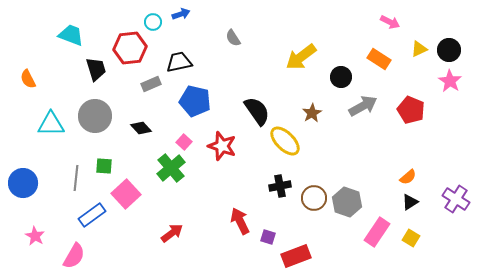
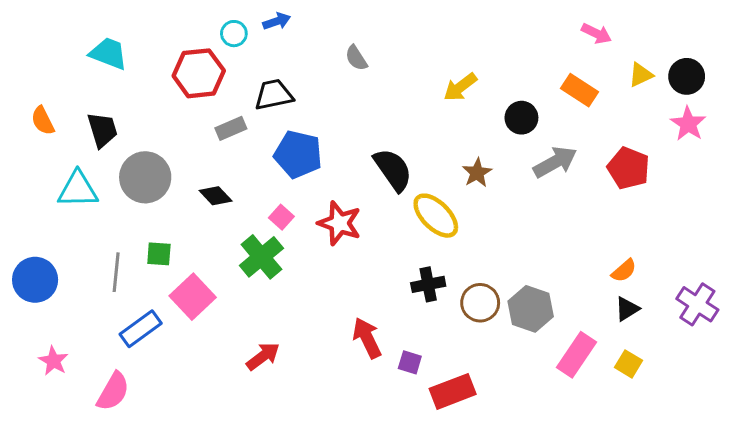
yellow arrow: (301, 57) -> (460, 87), size x0.7
black trapezoid: (96, 69) -> (102, 130), moved

